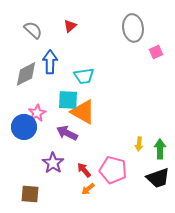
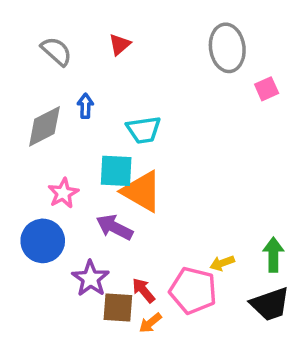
blue arrow: (50, 62) -> (85, 106), size x0.6
blue circle: (24, 127) -> (43, 241), moved
yellow arrow: (139, 144) -> (222, 263), moved, turned 64
brown square: (30, 194) -> (118, 308), moved

